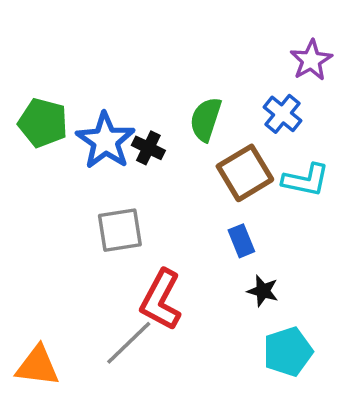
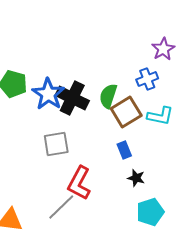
blue cross: (283, 114) -> (147, 79), turned 30
green semicircle: (206, 119) -> (108, 96), moved
black cross: (148, 148) -> (72, 98), size x1.8

